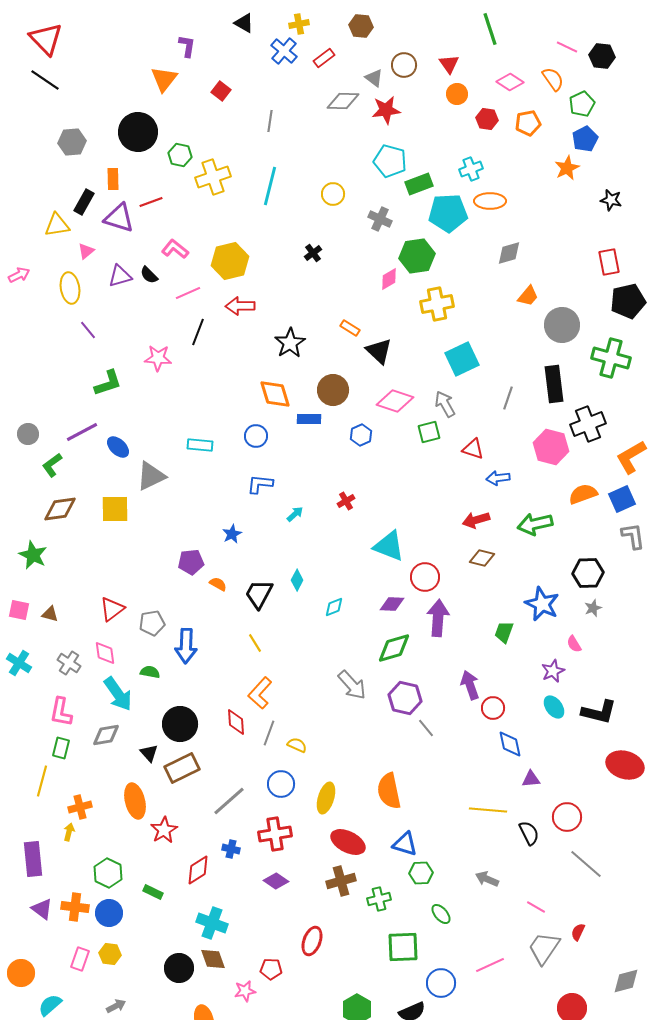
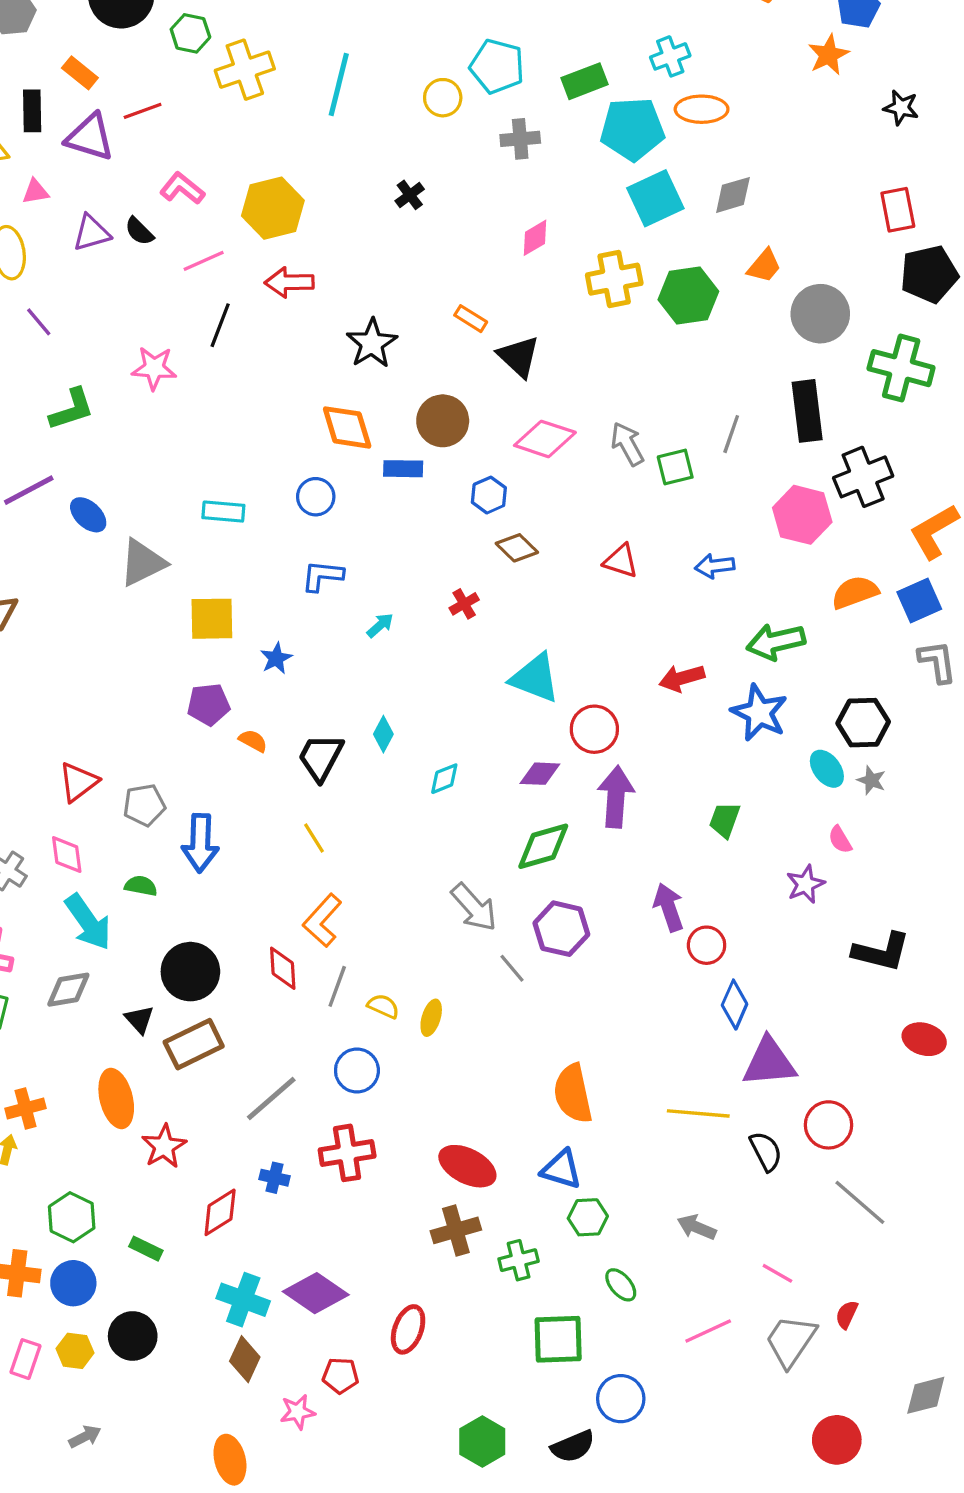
cyan pentagon: (390, 161) -> (497, 66), moved
orange rectangle: (113, 179) -> (80, 73), turned -50
black rectangle: (84, 202) -> (32, 111), turned -30
gray cross: (380, 219) -> (520, 139), turned -30
pink triangle: (86, 251) -> (35, 192), turned 30
green hexagon: (417, 256) -> (688, 296), moved
cyan square: (462, 359) -> (655, 198), moved
green square: (429, 432) -> (675, 467), moved
red triangle: (473, 449) -> (621, 561), moved
yellow square: (115, 509) -> (212, 619), moved
red arrow: (476, 520) -> (682, 678), moved
brown diamond: (482, 558) -> (517, 548), moved, turned 30
blue star: (542, 604) -> (759, 713), moved
gray star: (593, 608) -> (871, 780), turned -30
cyan ellipse: (554, 707) -> (827, 769), moved
gray line: (426, 728) -> (512, 968), moved
blue diamond: (510, 744) -> (735, 1005), turned 36
red ellipse: (625, 765) -> (924, 1039), size x0.7
purple triangle: (531, 779) -> (769, 1062), size x1.8
orange semicircle: (389, 791) -> (573, 1094), moved
yellow ellipse: (326, 798) -> (431, 1018), moved, size x0.7
purple diamond: (276, 881) -> (316, 1293), moved, size x1.5
brown diamond: (213, 959) -> (245, 1359), turned 44
pink line: (490, 965) -> (708, 1331), moved
black circle: (179, 968) -> (133, 1336), moved

